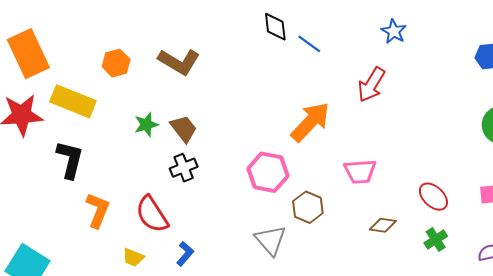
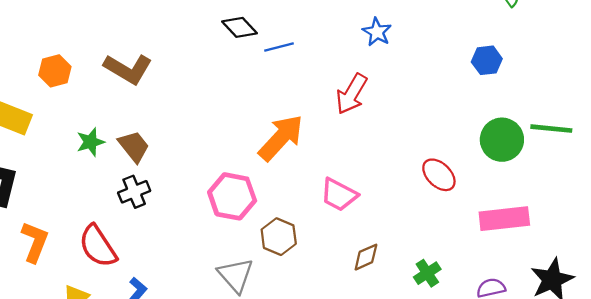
black diamond: (275, 27) -> (239, 27), turned -36
blue line: (309, 44) -> (279, 47), turned -50
pink trapezoid: (360, 171) -> (339, 195), turned 32
red ellipse: (433, 197) -> (439, 175), moved
brown diamond: (383, 225) -> (366, 257), turned -32

